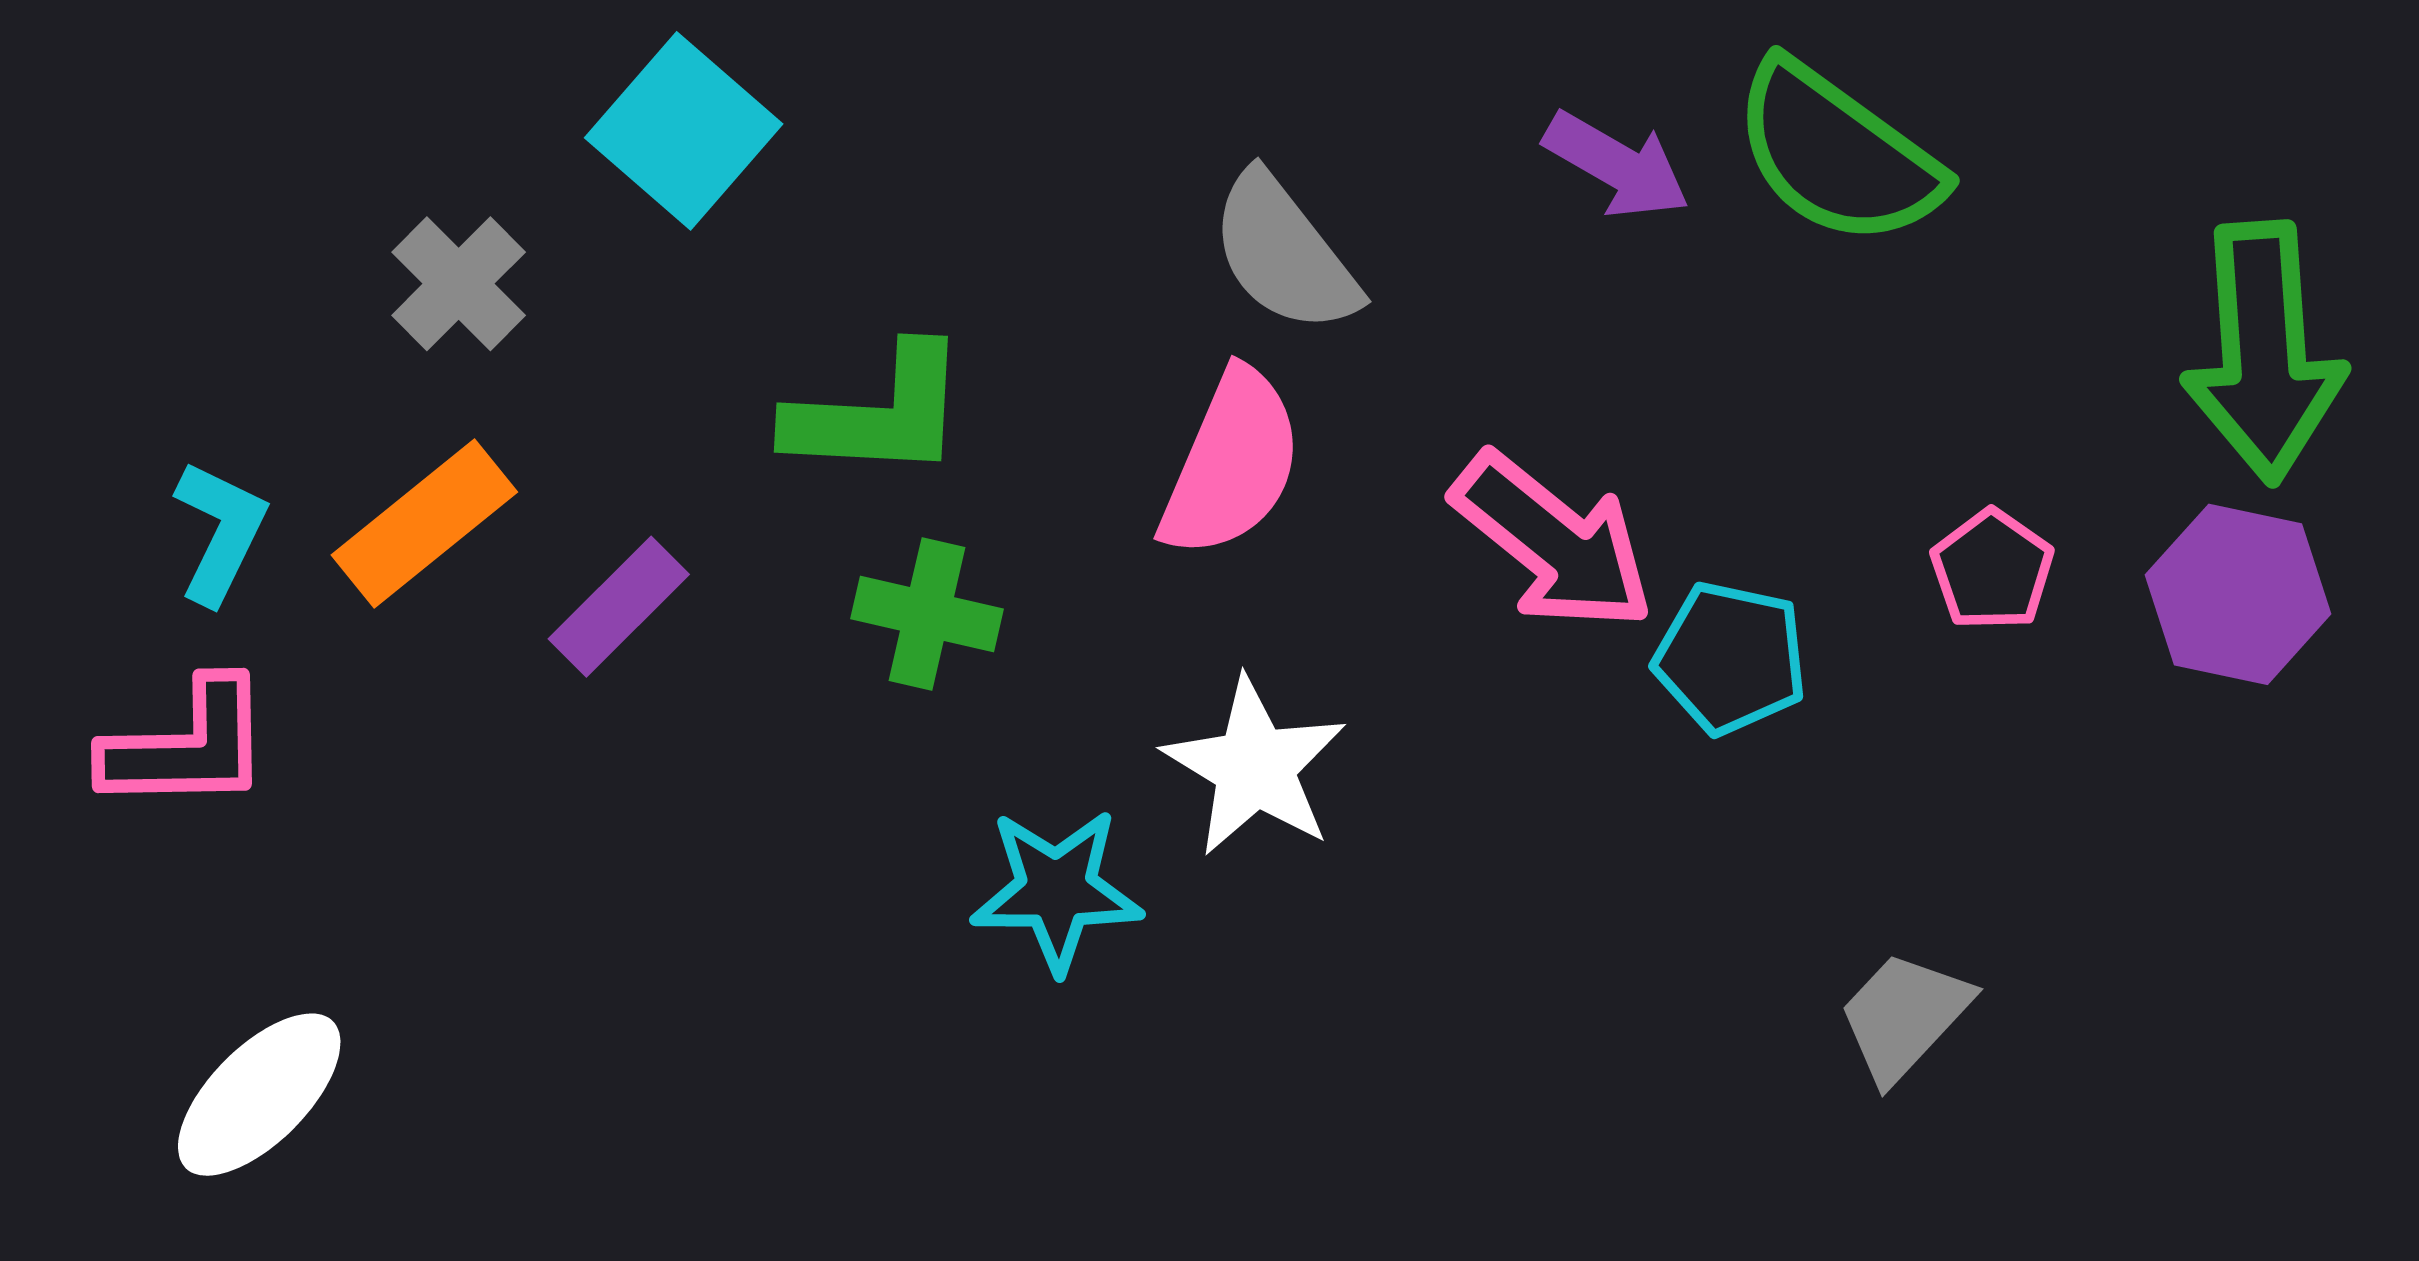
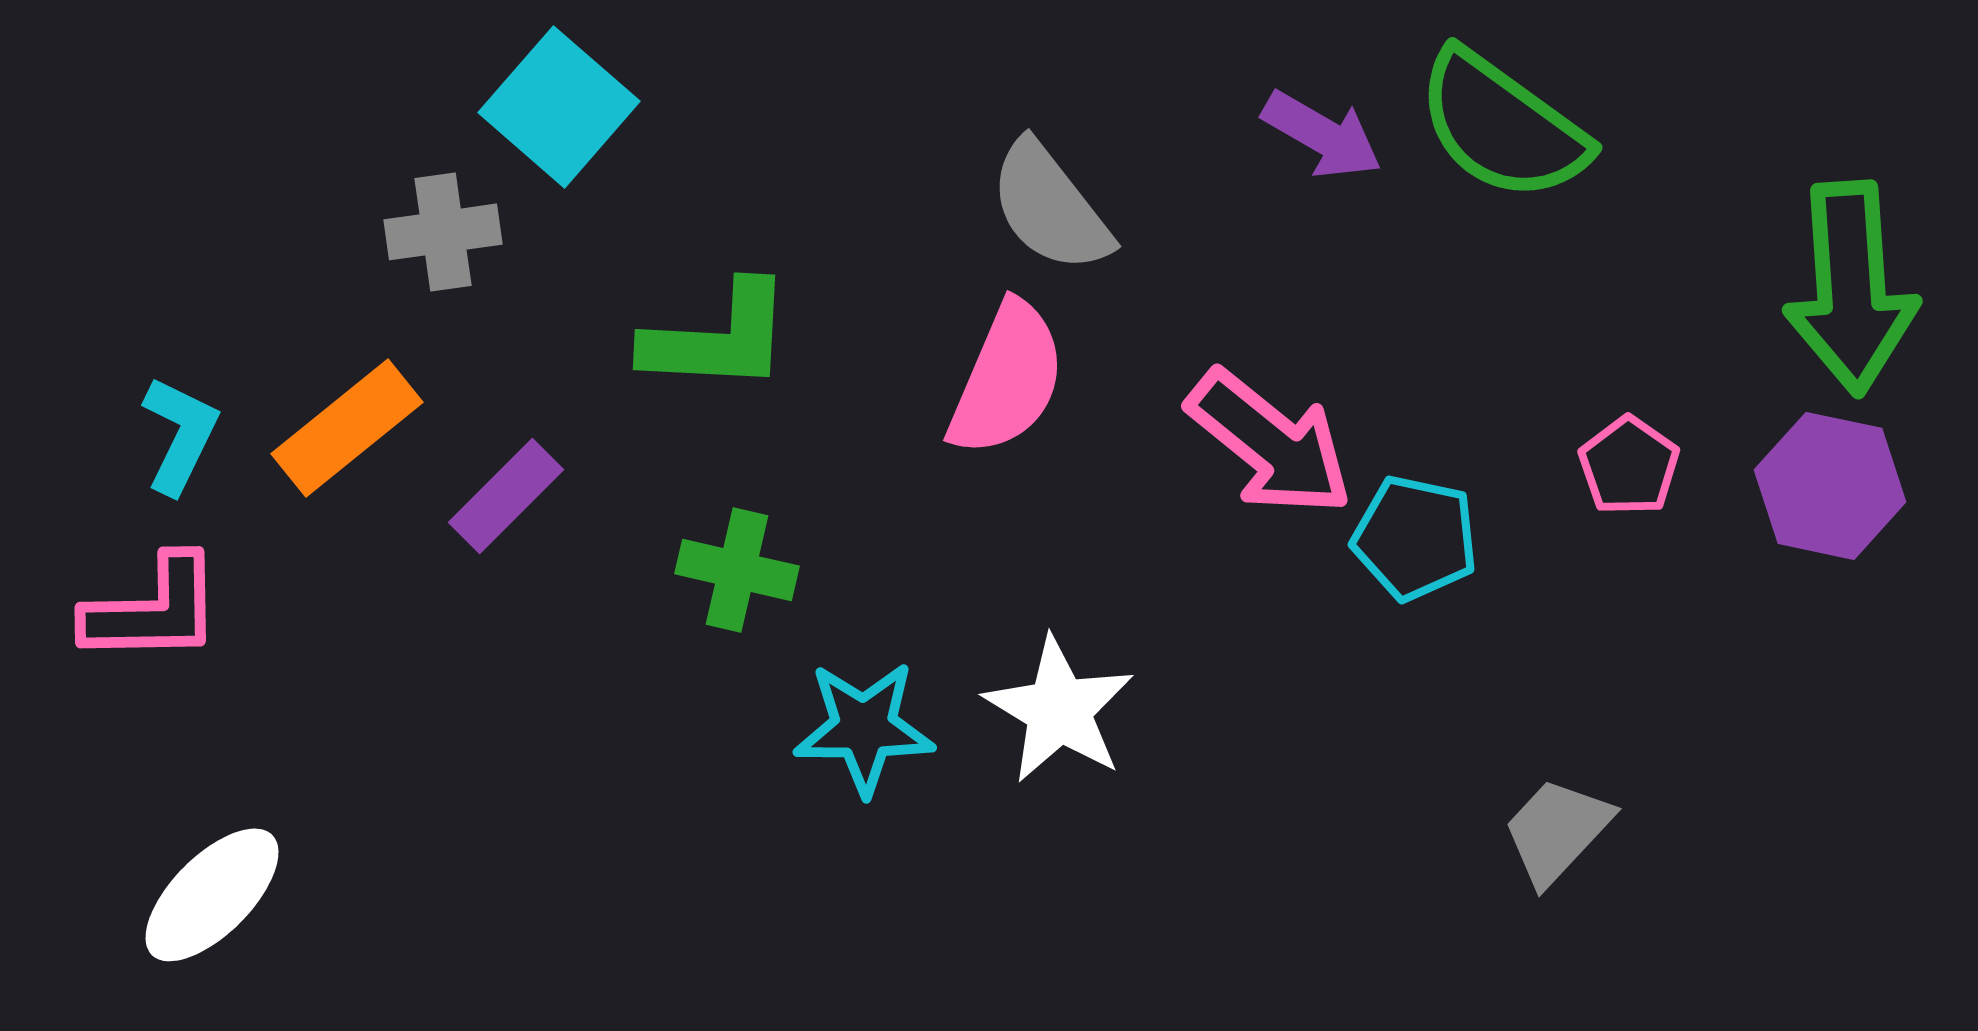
gray cross: (459, 284) -> (443, 232), moved, turned 37
green cross: (927, 614) -> (737, 570), moved
white star: (1255, 767) -> (1059, 710), moved

